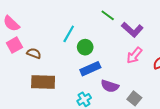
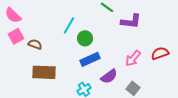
purple L-shape: (132, 30) -> (131, 21), turned -35
pink arrow: (134, 55) -> (133, 58), moved
purple semicircle: (110, 86) -> (109, 76), turned -54

